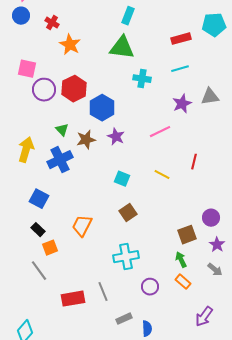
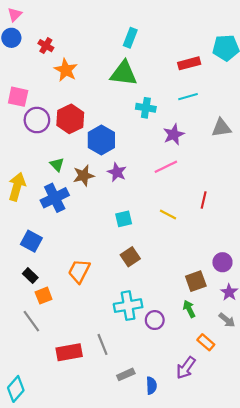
purple star: (182, 104) -> (174, 134), moved
cyan square: (122, 179) -> (124, 219), turned -35
orange rectangle: (183, 282) -> (206, 342), moved
purple circle: (150, 287) -> (155, 320), moved
purple arrow: (204, 317) -> (186, 368), moved

